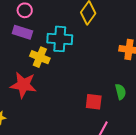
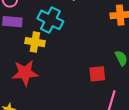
cyan cross: (60, 39) -> (50, 20), turned 35

